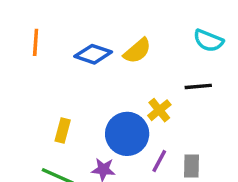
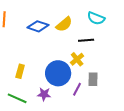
cyan semicircle: (208, 41) -> (96, 18), moved
black line: (198, 86) -> (86, 40), moved
gray rectangle: (191, 166) -> (93, 79), moved

